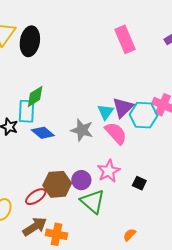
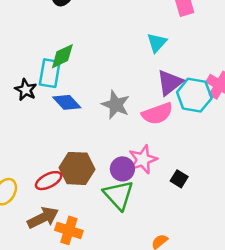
cyan triangle: (106, 112) -> (157, 43), moved
pink semicircle: (116, 133) -> (157, 114), turned 105
purple circle: (81, 180) -> (122, 169), moved

